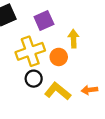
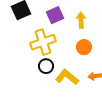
yellow arrow: (74, 39) -> (81, 20), moved
orange circle: (59, 57) -> (84, 47), moved

